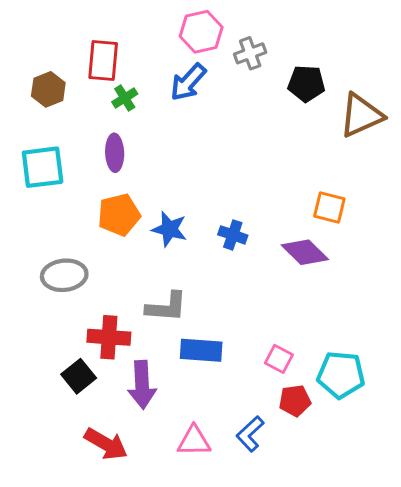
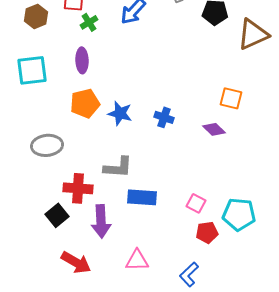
purple diamond: (305, 252) -> (214, 129), size x0.7
blue L-shape: (250, 434) -> (189, 274), moved

